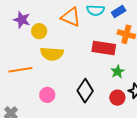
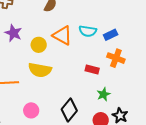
yellow circle: (39, 31) -> (39, 45), moved
red rectangle: (104, 48) -> (92, 69), size x0.6

